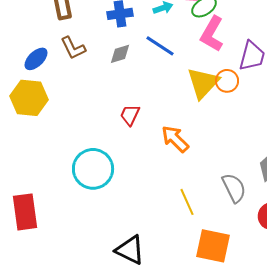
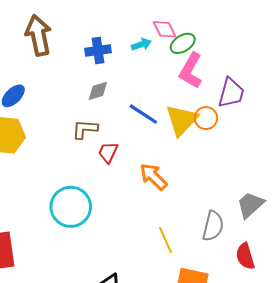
blue line: (160, 46) -> (143, 114), moved
brown L-shape: (73, 48) -> (85, 129), moved, turned 120
gray semicircle: (234, 188) -> (213, 226), turned 40

